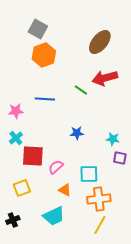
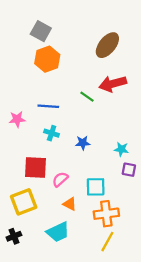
cyan cross: (16, 138) -> (52, 133), moved, turned -32
yellow square: (22, 188) -> (24, 202), size x1.4

